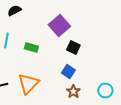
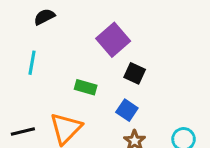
green rectangle: (31, 48) -> (86, 87), moved

